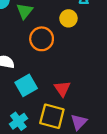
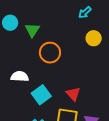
yellow circle: (68, 18) -> (94, 38), moved

